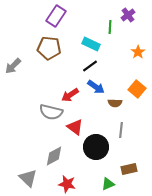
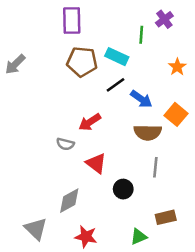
purple rectangle: (56, 16) -> (72, 21), turned -35
brown pentagon: (49, 48) -> (82, 62), moved
gray arrow: (13, 66) -> (15, 64), moved
blue arrow: (96, 87) -> (141, 99), moved
brown semicircle: (115, 103) -> (148, 132), size x1.5
gray semicircle: (51, 112) -> (65, 144), size x0.6
black circle: (96, 147) -> (123, 189), size x0.6

